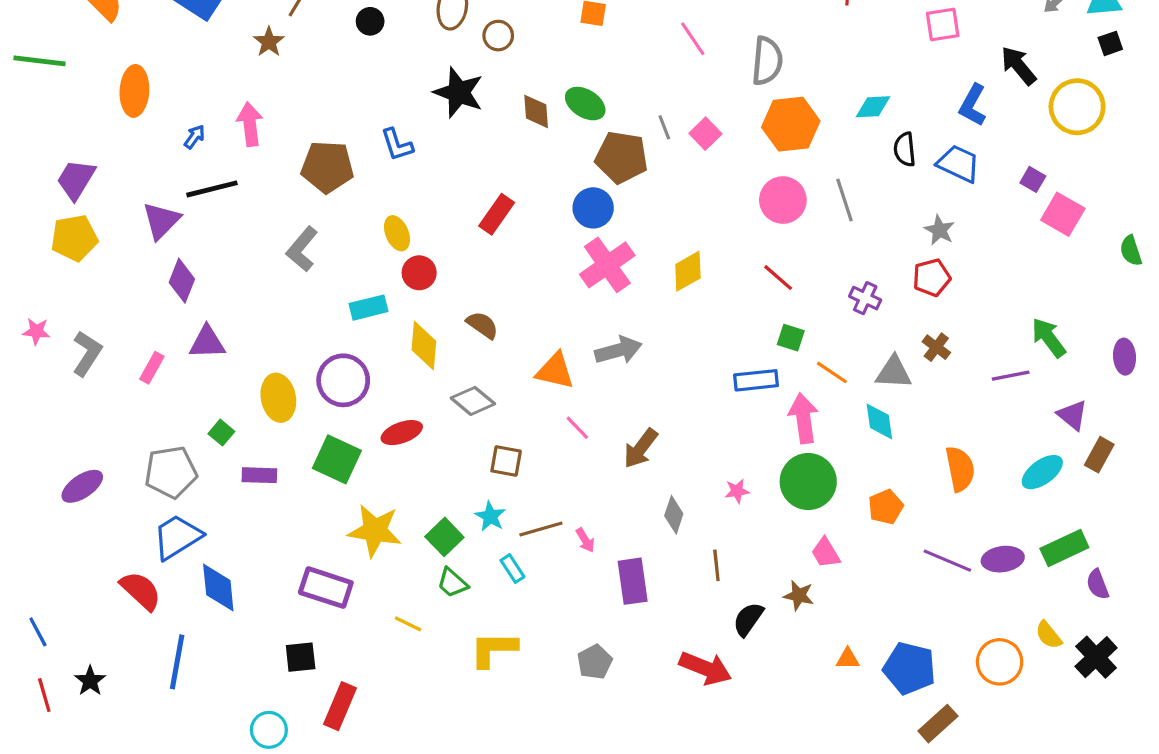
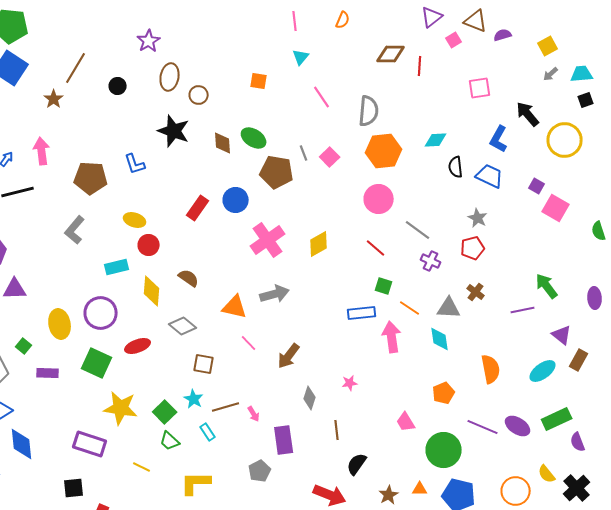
gray line: (845, 200) -> (418, 230), moved, turned -36
blue circle: (593, 208) -> (236, 200), moved
yellow ellipse: (397, 233) -> (135, 220), turned -50
green circle: (808, 482) -> (444, 450), moved
purple ellipse: (1003, 559) -> (518, 426), turned 40
brown star: (799, 595) -> (389, 495), moved, turned 30
gray pentagon: (595, 662) -> (260, 471), moved

